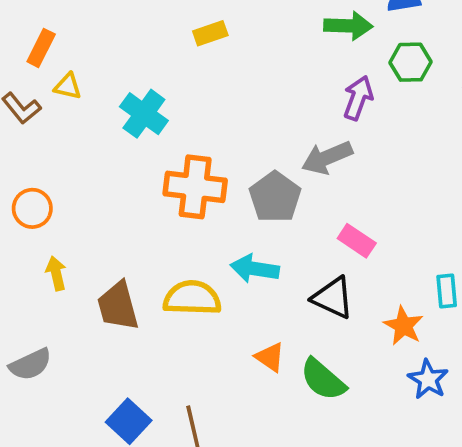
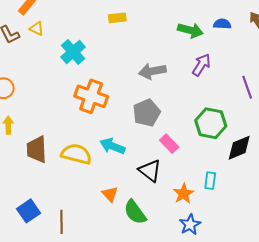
green hexagon: (411, 62) -> (211, 123), moved, size x1.4
purple arrow: (358, 98) -> (201, 65), moved
gray arrow: (327, 158) -> (152, 71), moved
gray pentagon: (275, 197) -> (147, 113), moved

